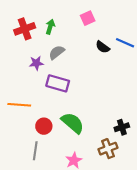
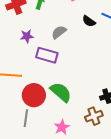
gray semicircle: (57, 52) -> (59, 32), moved
red circle: (44, 126) -> (34, 95), size x1.5

